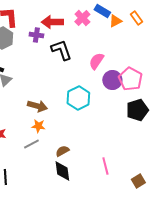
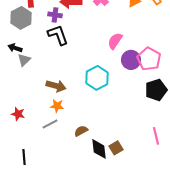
black L-shape: (61, 50) -> (58, 35), moved
pink line: (105, 166) -> (156, 136), moved
black diamond: (62, 171) -> (99, 149), moved
brown square: (138, 181) -> (116, 148), moved

